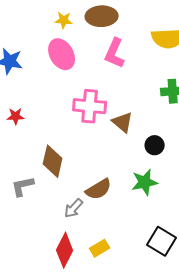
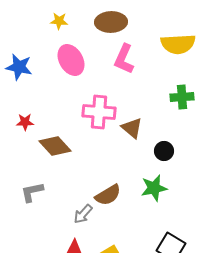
yellow star: (64, 20) -> (59, 21), moved
brown diamond: (53, 161) -> (55, 146), moved, turned -56

